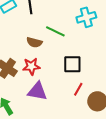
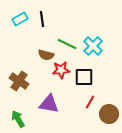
cyan cross: (86, 17) -> (93, 46), moved, turned -30
red star: (31, 66) -> (61, 70), moved

